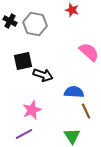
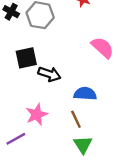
brown line: (86, 111) -> (76, 119), moved
purple line: (24, 134) -> (16, 139), moved

